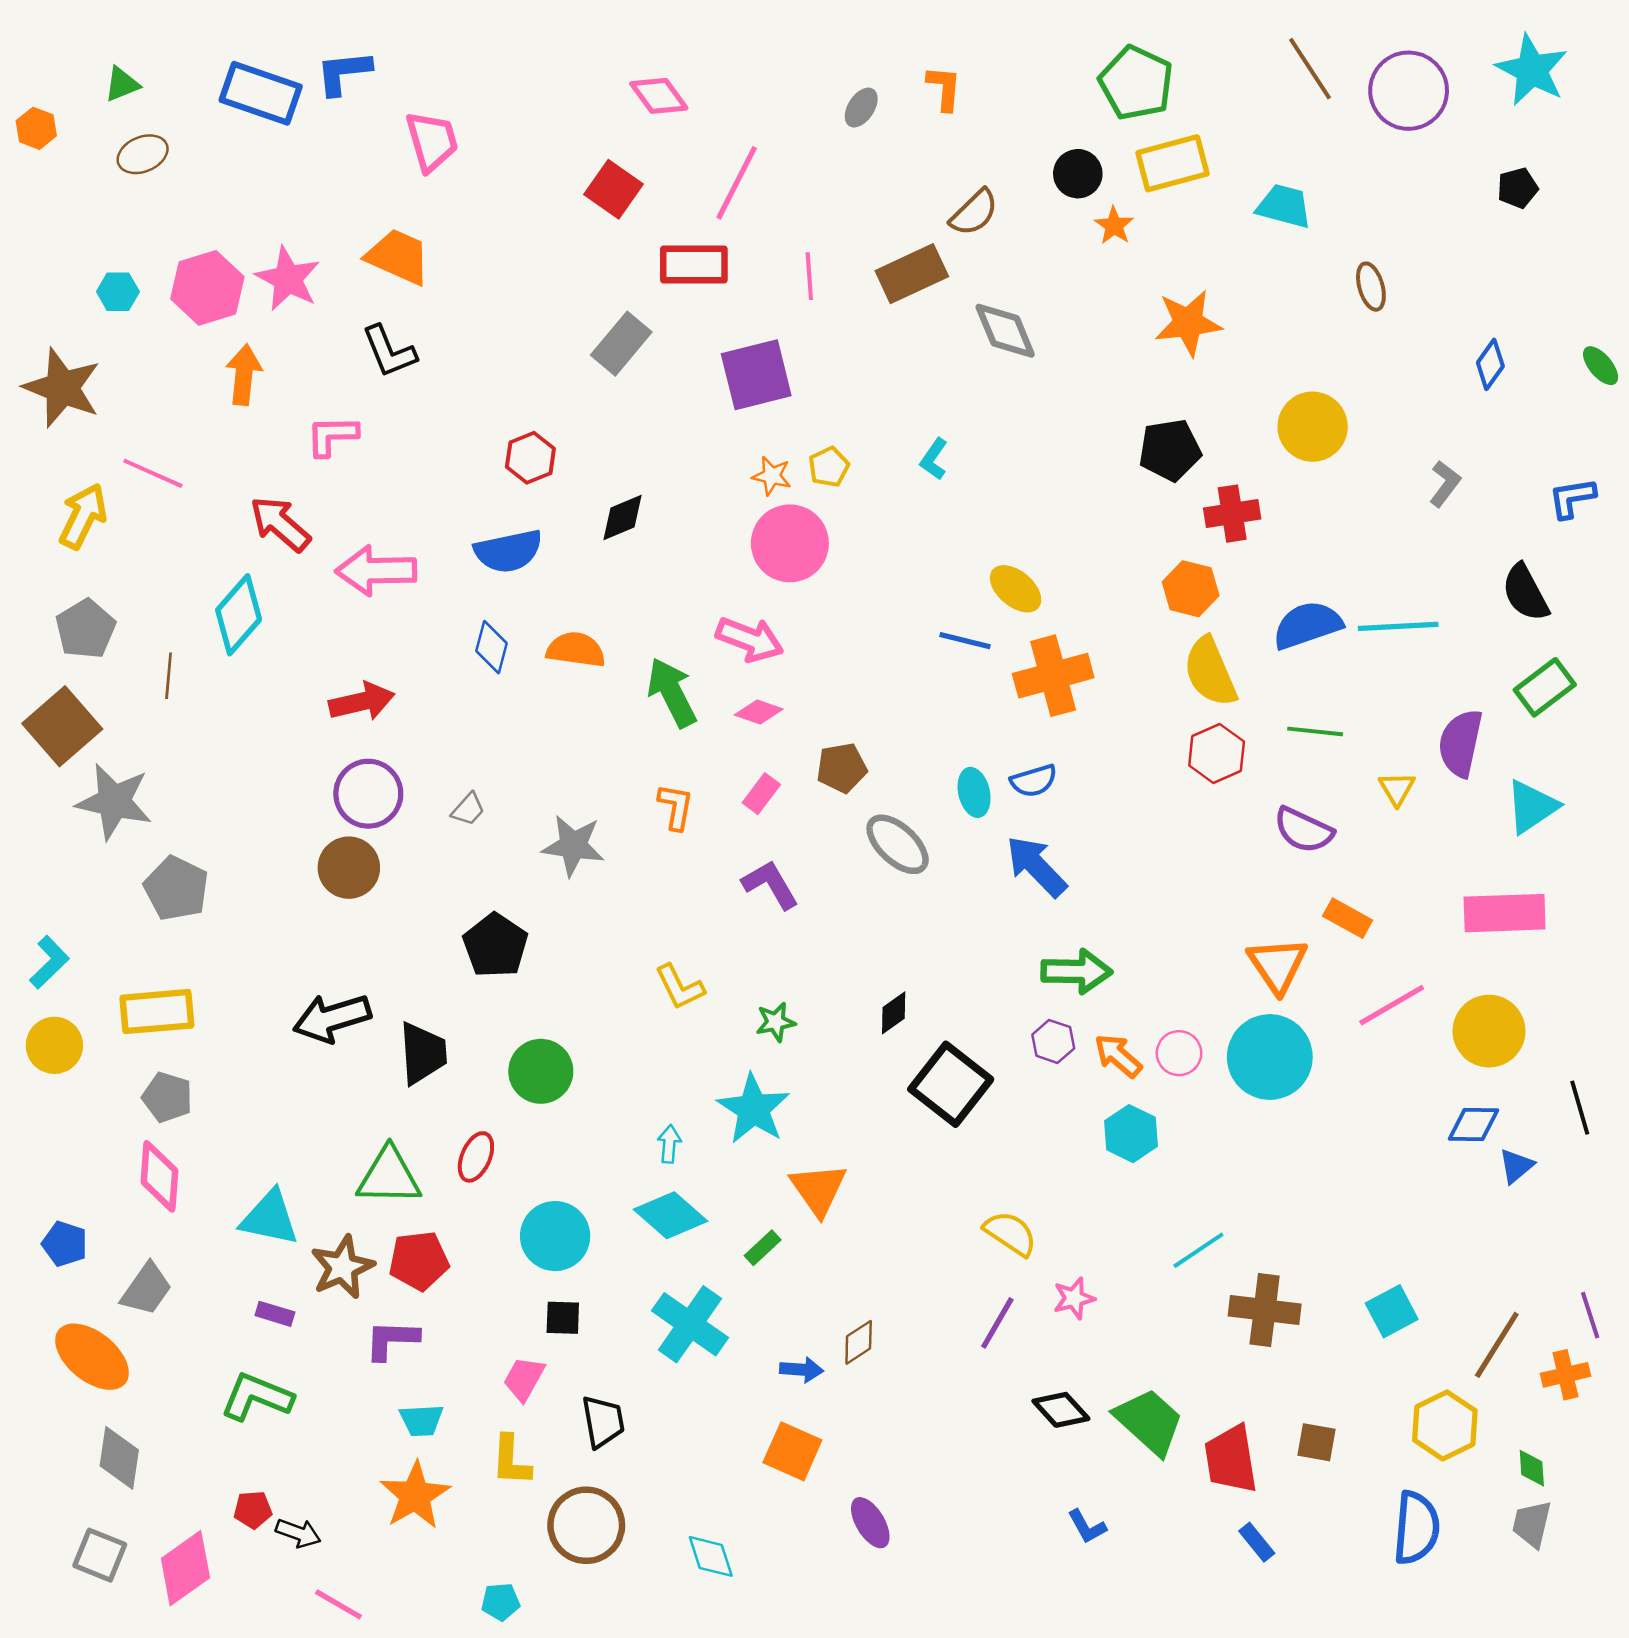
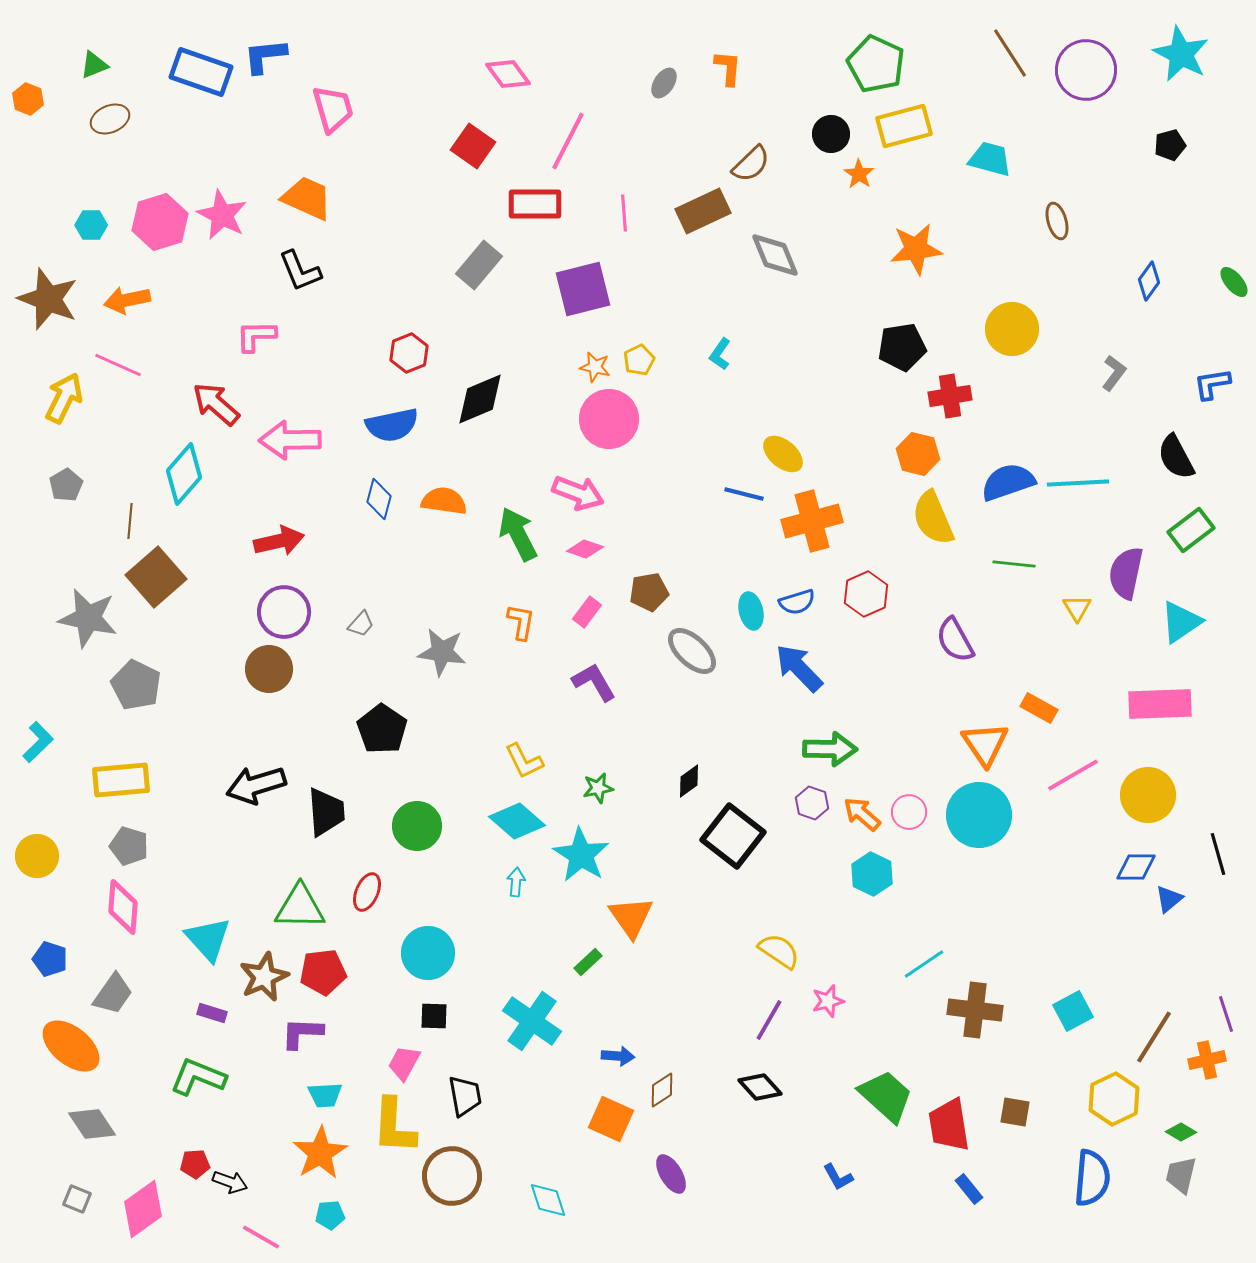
orange arrow: (244, 375) -> (127, 300), moved, turned -108
black diamond: (623, 517) -> (480, 399), size x1.4
gray pentagon: (86, 629) -> (66, 485), size x0.7
brown square: (62, 726) -> (156, 577), moved
red hexagon: (1217, 753) -> (866, 594), moved
purple semicircle: (1304, 830) -> (955, 640), moved, turned 36
yellow circle: (54, 1045) -> (37, 856), moved
cyan diamond: (671, 1215) -> (517, 821), moved
cyan triangle: (270, 1218) -> (208, 939), turned 36
brown diamond: (859, 1342) -> (662, 1090), moved
black diamond: (1061, 1410) -> (760, 1087), moved
gray diamond: (119, 1458) -> (92, 1124), turned -42
yellow L-shape: (511, 1460) -> (394, 1126), size x1.4
green diamond: (1532, 1468) -> (1181, 1132), turned -56
gray square: (100, 1555) -> (77, 1199), size x0.7
cyan pentagon: (501, 1602) -> (330, 1215), moved

